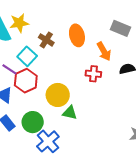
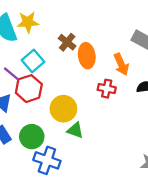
orange ellipse: (77, 35) -> (87, 56), moved
brown cross: (46, 40) -> (67, 42), moved
blue cross: (48, 141) -> (47, 160), turned -35

